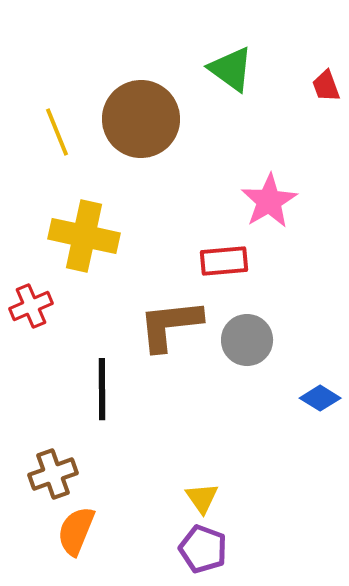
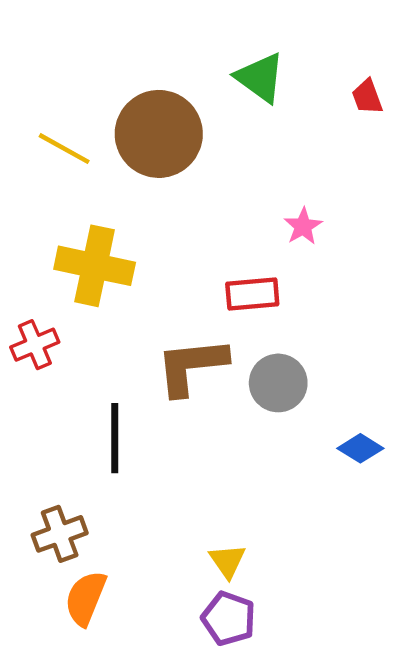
yellow line: (57, 132) -> (64, 149), turned -39
pink star: (269, 201) -> (303, 226), size x0.6

